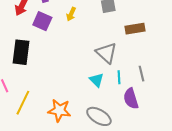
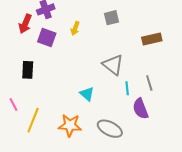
brown rectangle: (135, 29) -> (152, 39), moved
black rectangle: (21, 52) -> (28, 70), size x0.7
cyan triangle: (97, 80) -> (87, 94), moved

